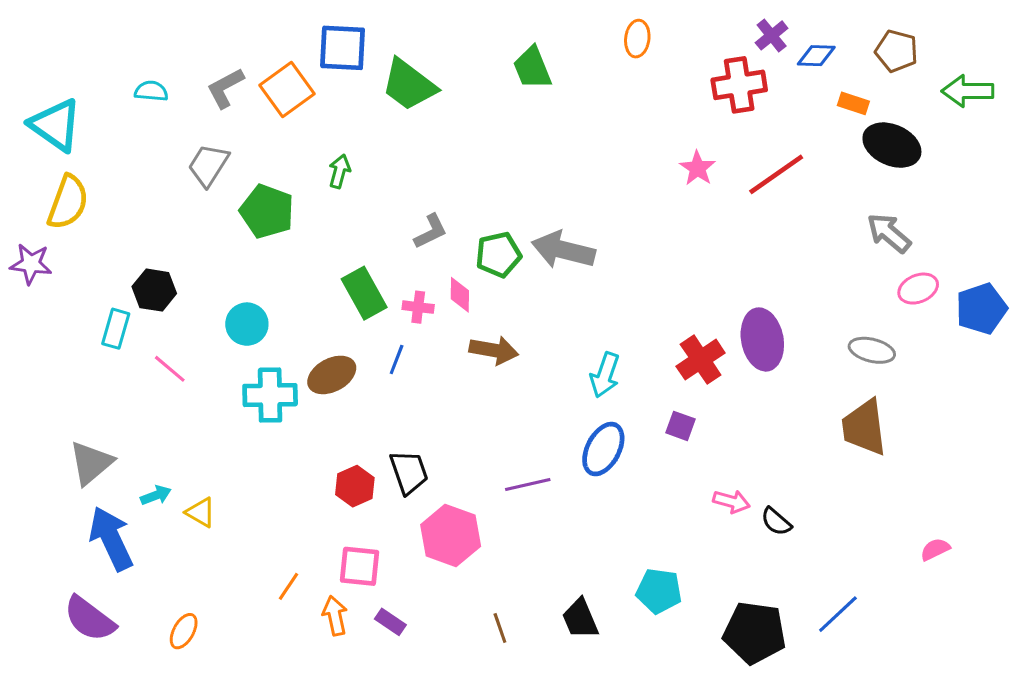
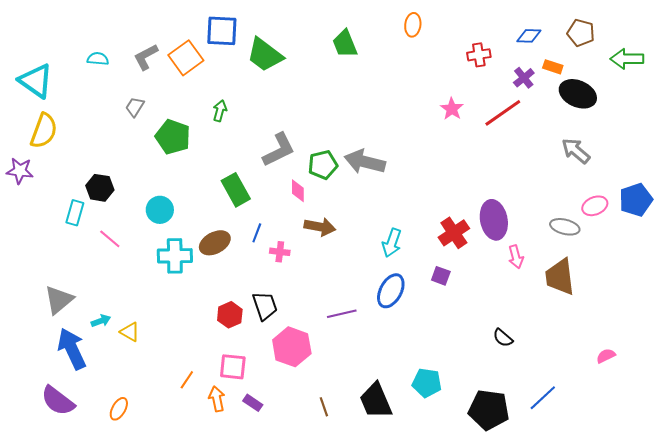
purple cross: (772, 35) -> (524, 78), moved
red cross: (739, 85) -> (479, 55), size x0.7
gray trapezoid: (208, 165) -> (135, 107), size x0.7
gray L-shape: (431, 231) -> (279, 150), size x1.5
pink ellipse: (918, 289) -> (595, 206), moved
pink cross: (418, 307) -> (280, 252), moved
pink arrow: (731, 502) -> (516, 257), moved, turned 60
black trapezoid: (580, 619) -> (376, 401), size x1.4

